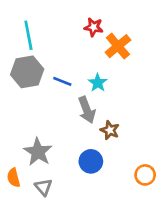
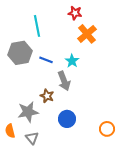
red star: (94, 27) -> (75, 13), moved
cyan line: (28, 35) -> (37, 26), moved
brown star: (110, 130) -> (47, 96), moved
gray star: (38, 152) -> (28, 112), turned 30

